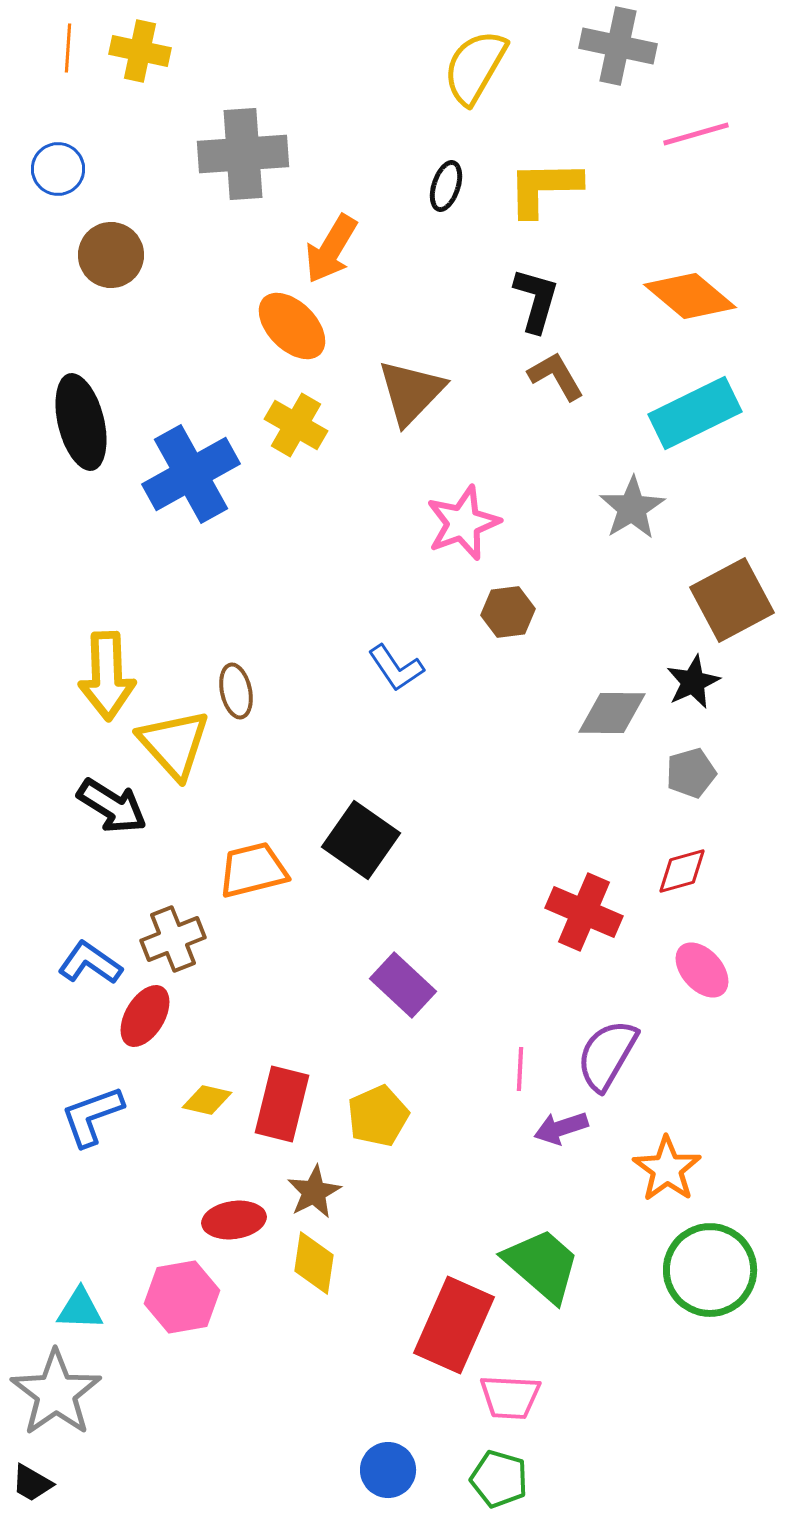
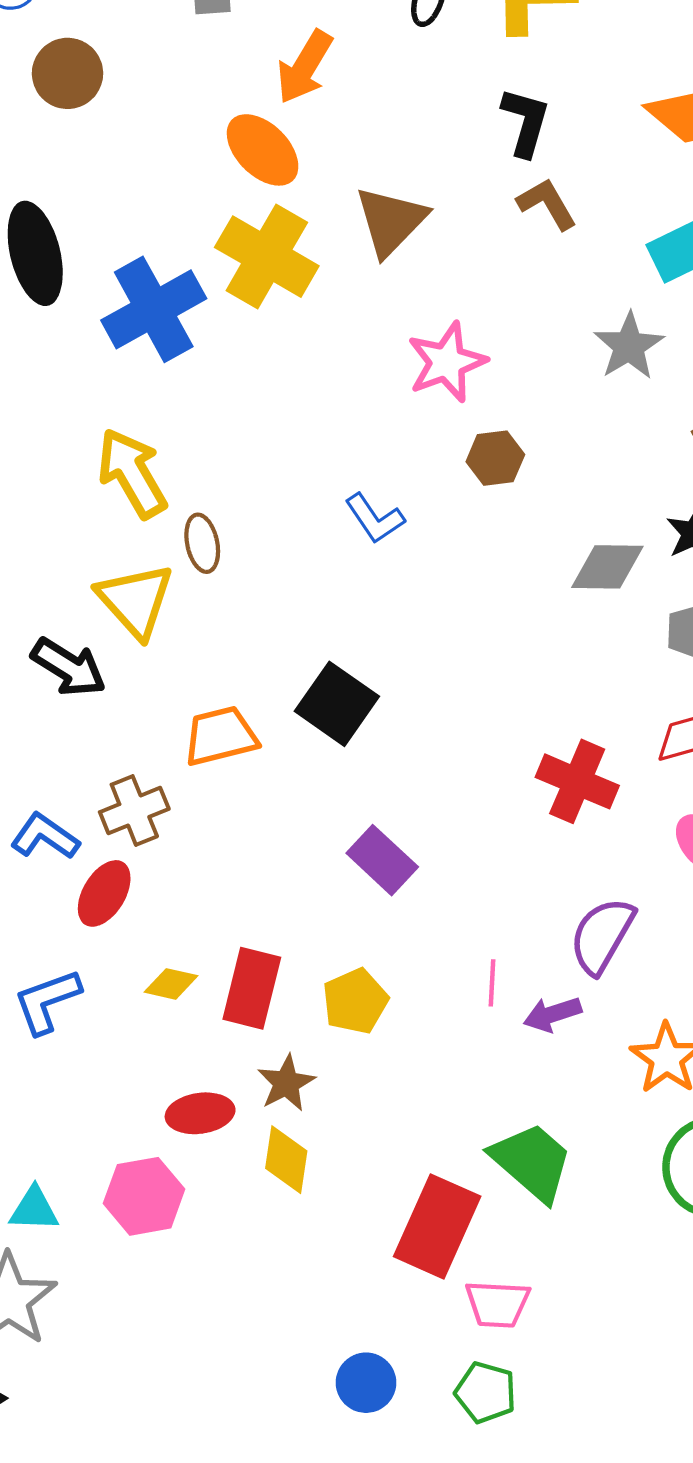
yellow cross: (296, 425) -> (267, 257), size x1.5
yellow arrow: (107, 676) -> (132, 473), moved, turned 152
pink line: (520, 1069) -> (492, 983), moved

